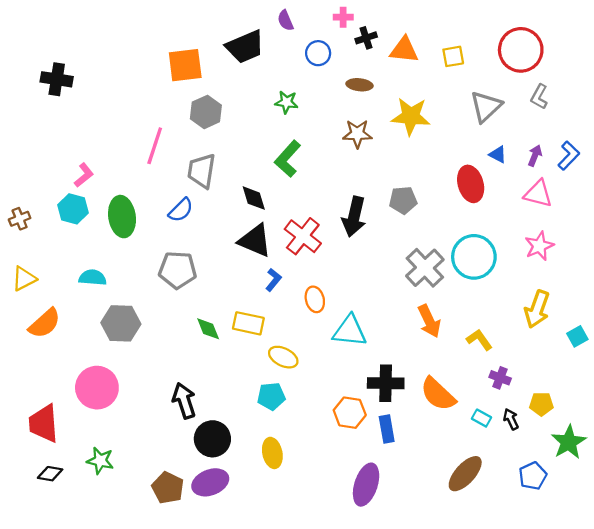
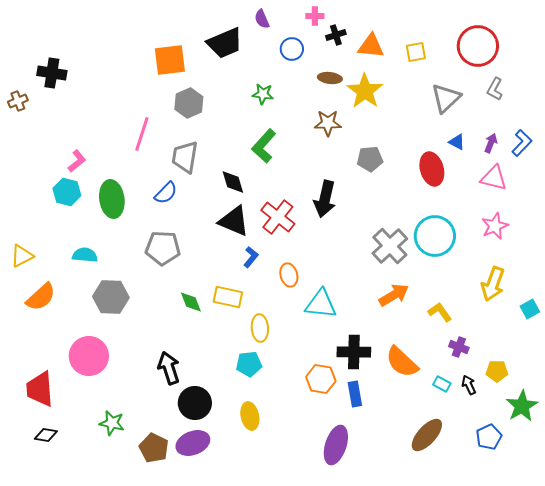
yellow star: (411, 116) -> (365, 91), moved, turned 30
gray pentagon: (403, 200) -> (370, 159), moved
brown cross: (20, 219) -> (18, 101), moved
orange arrow: (429, 321) -> (394, 295), turned -96
yellow ellipse: (283, 357) -> (260, 328), turned 60
green star: (100, 461) -> (112, 423), moved

